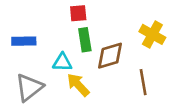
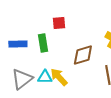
green rectangle: (85, 40) -> (43, 43), moved
cyan triangle: (62, 62) -> (45, 77), moved

